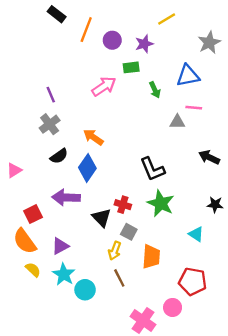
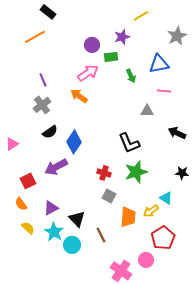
orange line: (86, 30) -> (35, 37), moved, turned 40
purple circle: (112, 40) -> (92, 45), moved
gray triangle: (177, 122) -> (147, 111), moved
orange arrow: (93, 137) -> (79, 96), moved
purple arrow: (66, 197) -> (56, 167), turned -30
green star: (161, 203) -> (136, 172), turned 30
black triangle: (102, 218) -> (77, 219), moved
orange semicircle: (25, 241) -> (21, 204), size x0.6
yellow arrow: (115, 251) -> (151, 211), moved, turned 35
red pentagon: (193, 281) -> (163, 238), turned 30

